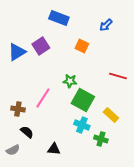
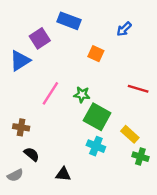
purple square: (41, 46) -> (40, 38), moved
pink line: (43, 98) -> (50, 93), moved
green cross: (101, 139) -> (140, 157), moved

